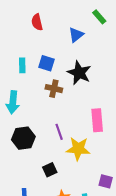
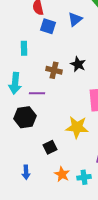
blue square: (47, 63) -> (48, 26), moved
black star: (79, 73) -> (78, 64), moved, size x0.7
purple line: (59, 132) -> (37, 93), moved, turned -70

